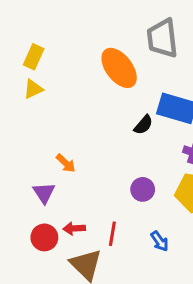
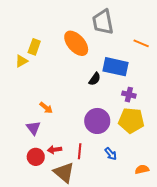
yellow rectangle: (34, 57) -> (34, 47), moved
purple circle: (143, 189) -> (97, 121), size x1.6

